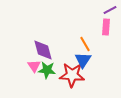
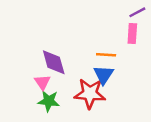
orange line: (85, 44) -> (106, 55), turned -56
green star: (47, 70) -> (49, 101), moved

